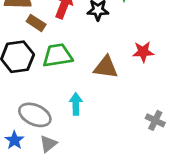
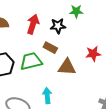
brown rectangle: (36, 23) -> (50, 48), moved

